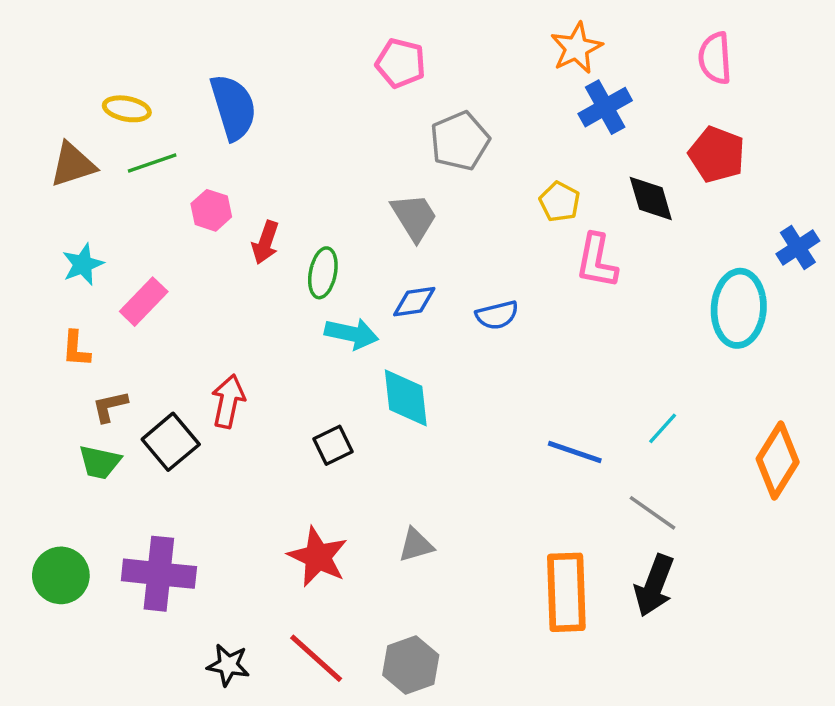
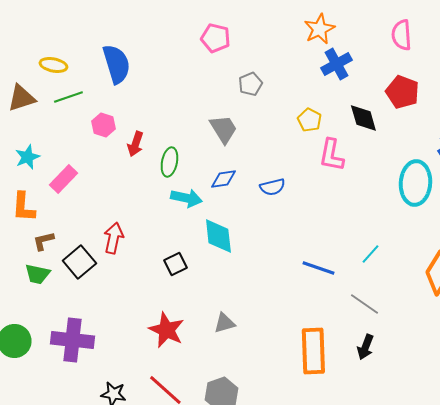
gray pentagon: (460, 141) -> (250, 84), size x0.7
orange L-shape: (76, 349) -> (23, 207), size x1.4
black arrow: (654, 586) -> (365, 347), size x0.7

